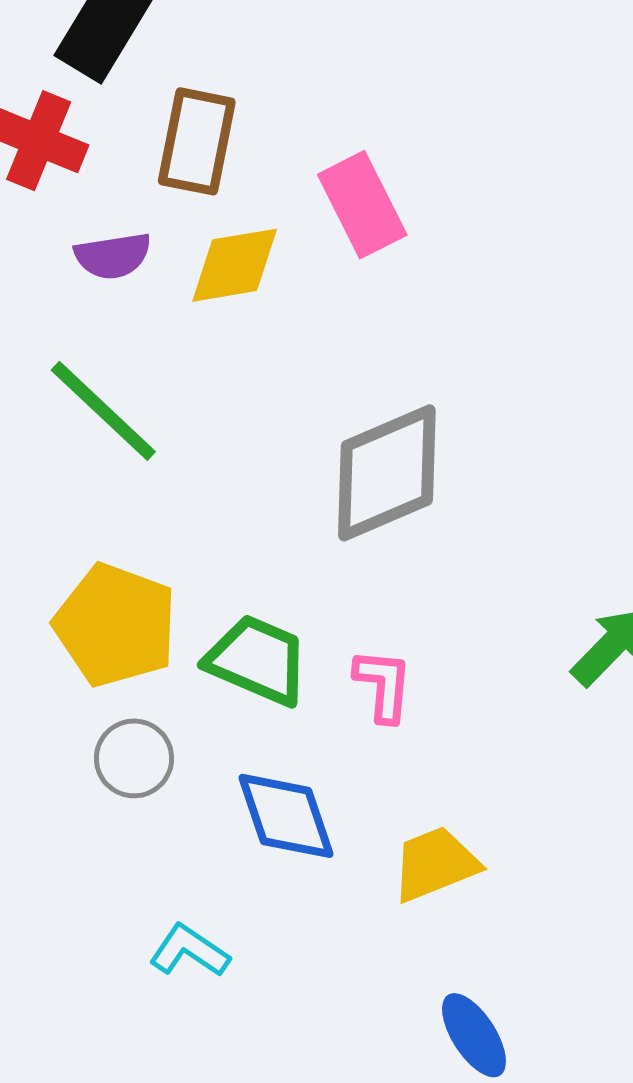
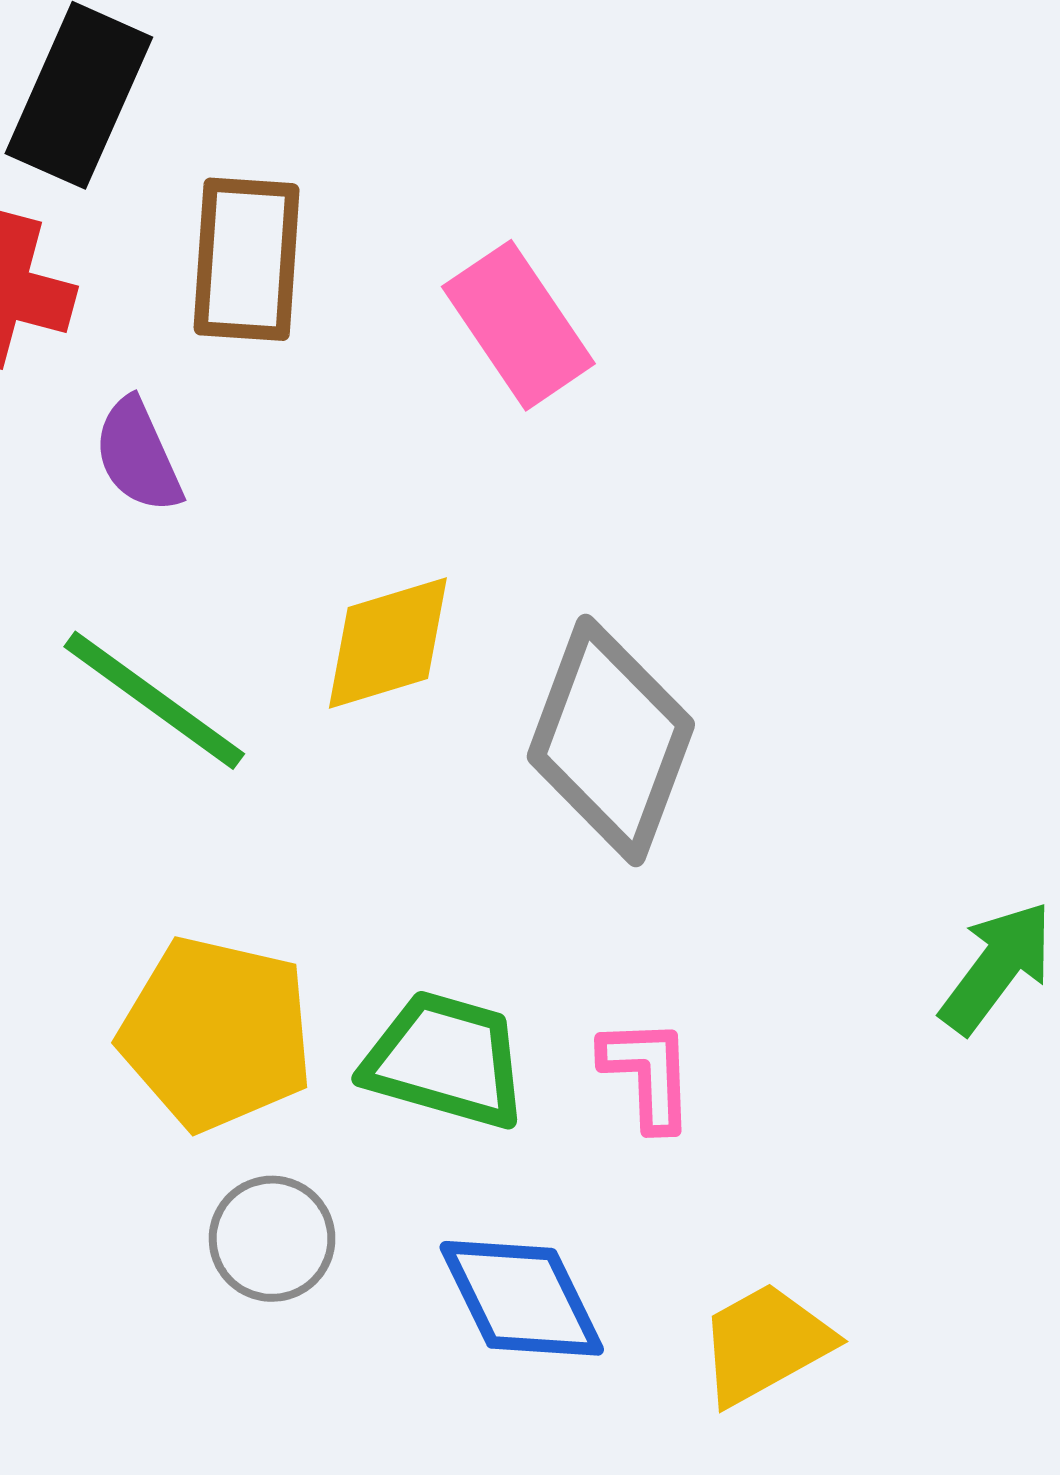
purple semicircle: (113, 256) -> (138, 455), turned 82
yellow diamond: (235, 265) -> (388, 643), moved
gray diamond: (387, 473) -> (611, 741), turned -39

